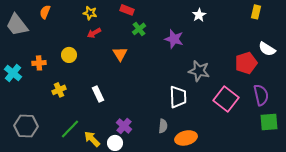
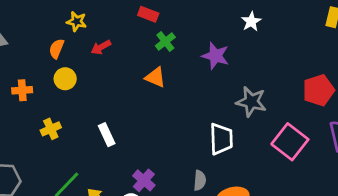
orange semicircle: (45, 12) -> (57, 49), moved
yellow star: (90, 13) -> (77, 21), moved
orange triangle: (120, 54) -> (155, 77), moved, turned -35

